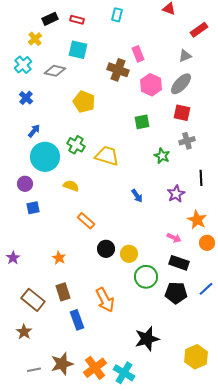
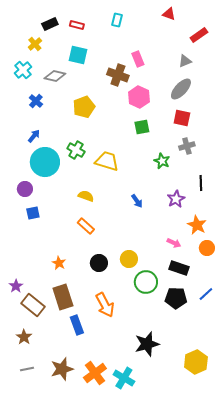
pink hexagon: (151, 85) -> (139, 97), moved
blue cross: (26, 98) -> (36, 101), moved
yellow pentagon: (84, 102) -> (84, 107), turned 30
yellow semicircle: (71, 186) -> (86, 196), moved
black circle: (106, 249) -> (99, 263), moved
purple star: (13, 258) -> (16, 286), moved
brown rectangle: (63, 292) -> (63, 297), size x1.4
gray line: (34, 370) -> (27, 369), moved

